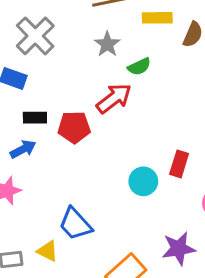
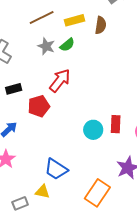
green semicircle: (139, 67) -> (67, 45), moved
black rectangle: (35, 118) -> (14, 89), moved
red rectangle: (179, 164) -> (116, 124), moved

